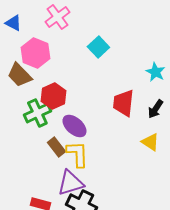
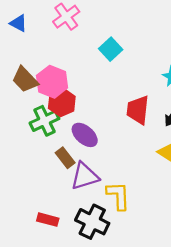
pink hexagon: (35, 53) -> (52, 82), moved
yellow L-shape: (77, 154) -> (118, 196), moved
purple triangle: (70, 183) -> (85, 176), moved

